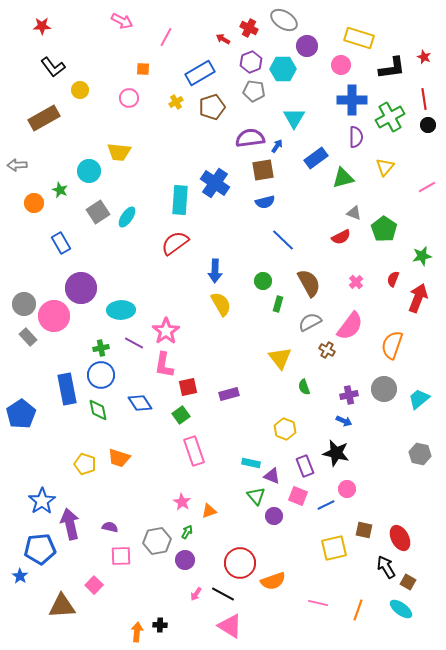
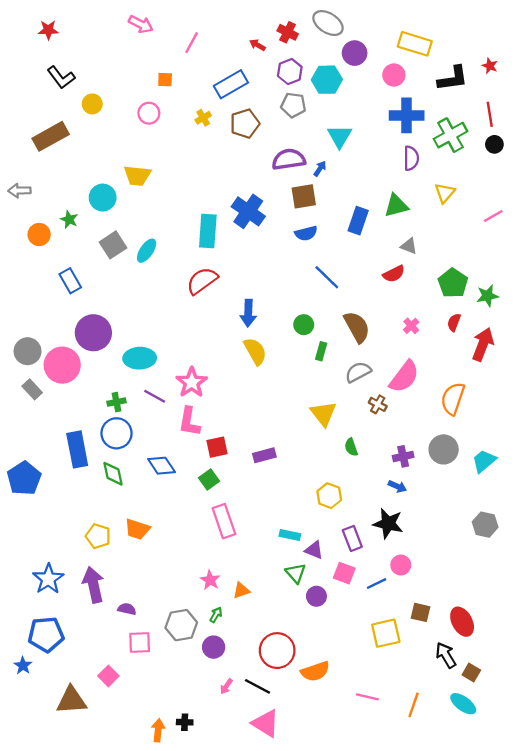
blue rectangle: (316, 158) -> (358, 221), moved, turned -35
green pentagon: (384, 229) -> (453, 283), moved
purple arrow: (70, 524) -> (93, 585), moved

